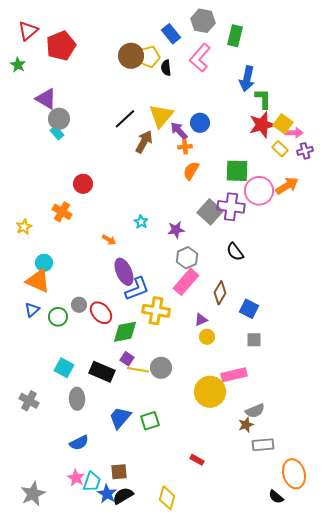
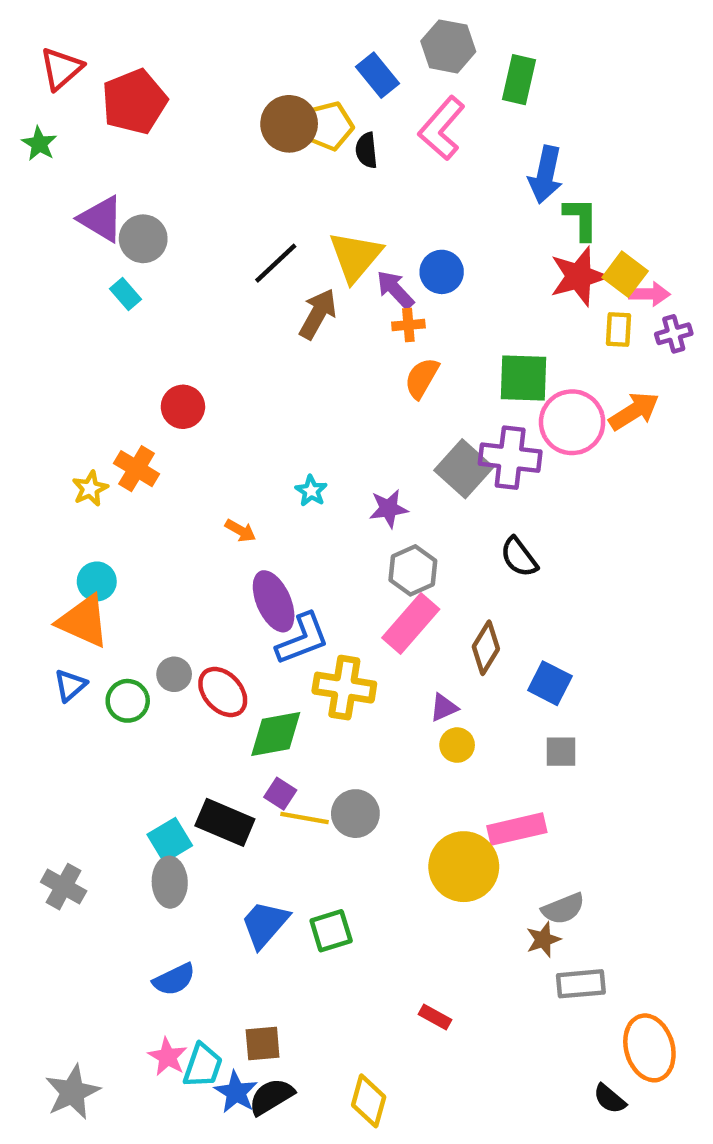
gray circle: (59, 119) -> (143, 239), moved
yellow rectangle: (280, 149) -> (618, 329), turned 49
yellow star: (24, 227) -> (90, 489), moved
cyan square: (64, 368) -> (170, 840), moved, turned 30

